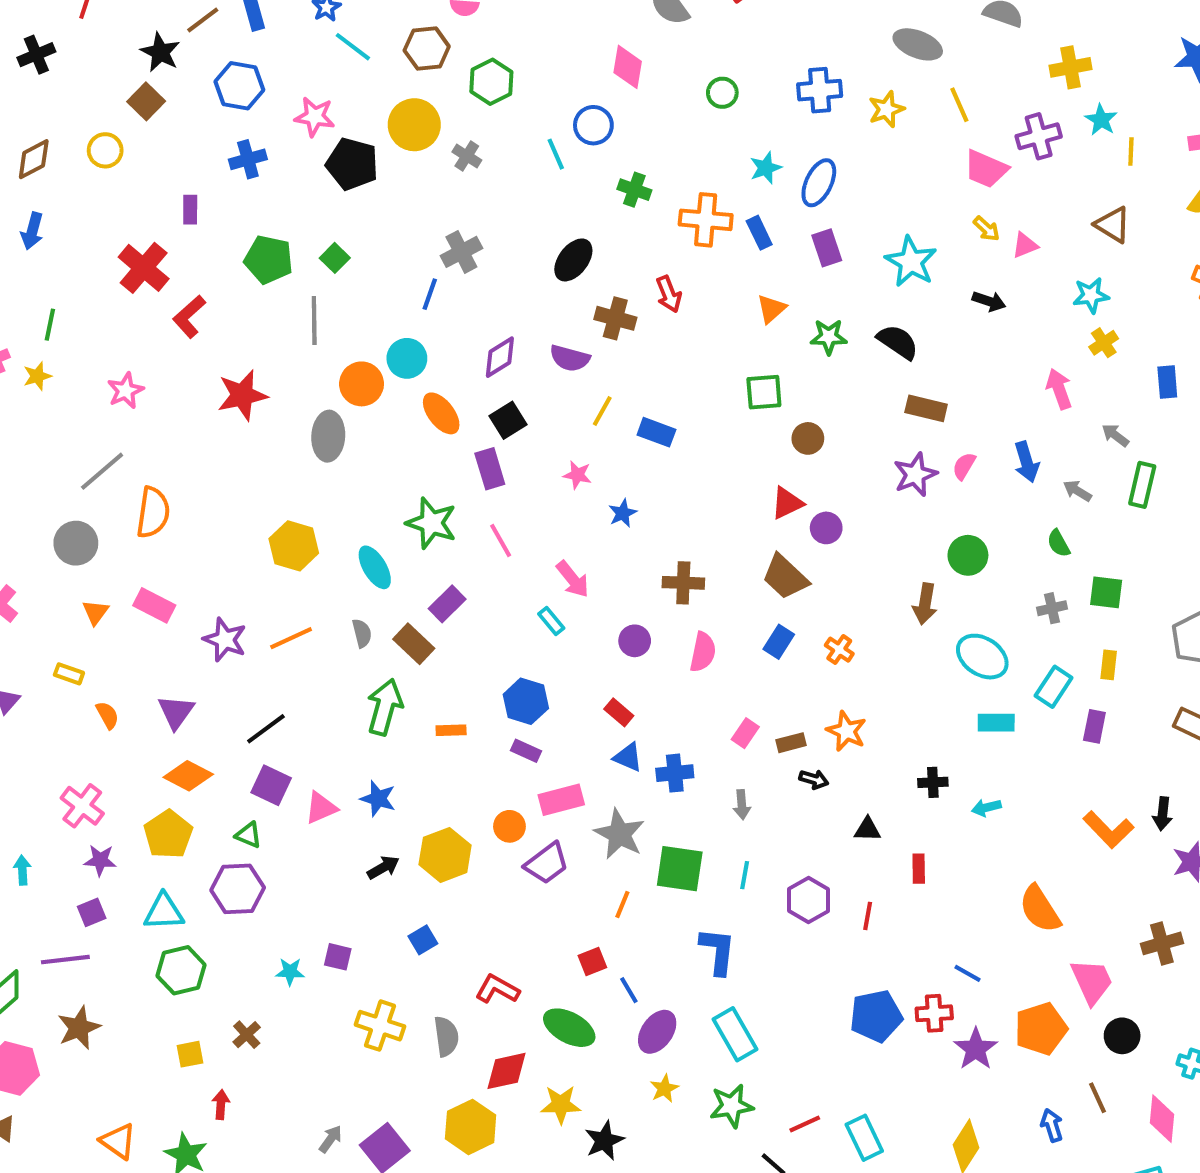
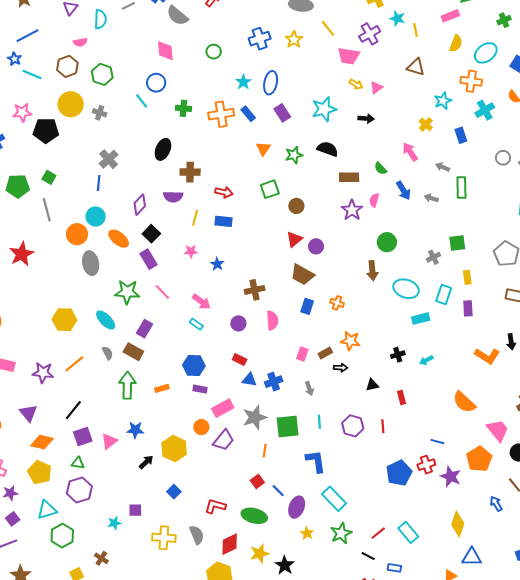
cyan star: (911, 262) -> (324, 109), turned -30
red arrow: (669, 294) -> (224, 192), moved, turned -42
cyan star: (1091, 295) -> (443, 101), moved
gray ellipse: (328, 436) -> (91, 263), moved
green semicircle: (1058, 543) -> (380, 168), moved
purple square: (271, 785) -> (83, 436), turned -30
gray star: (619, 834) -> (255, 417), turned -30

